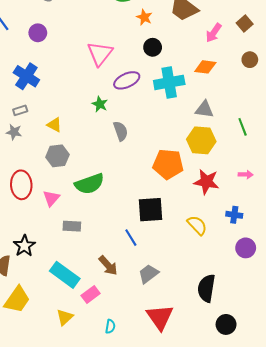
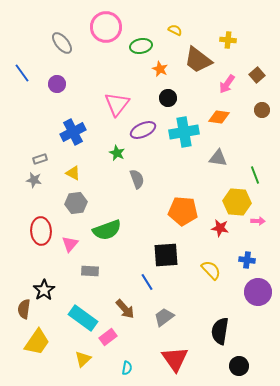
blue cross: (26, 76) -> (73, 132), moved, turned 30
yellow hexagon: (201, 140) -> (237, 202), moved
red star: (206, 182) -> (220, 228), size x0.7
purple circle: (246, 248) -> (258, 292), size x1.4

